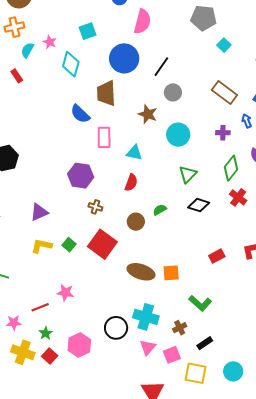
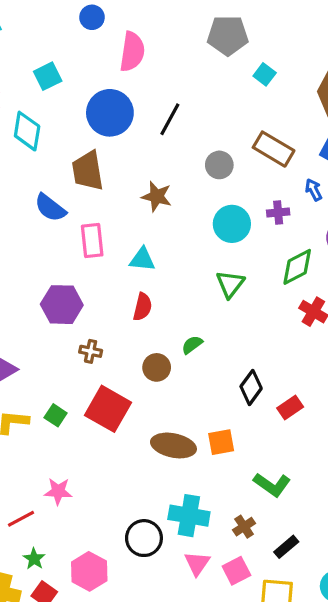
gray circle: (173, 92) -> (219, 165), moved
cyan circle: (178, 135) -> (232, 224), moved
green diamond: (231, 168) -> (297, 267), turned 30
black diamond: (199, 205) -> (251, 387), moved, turned -65

